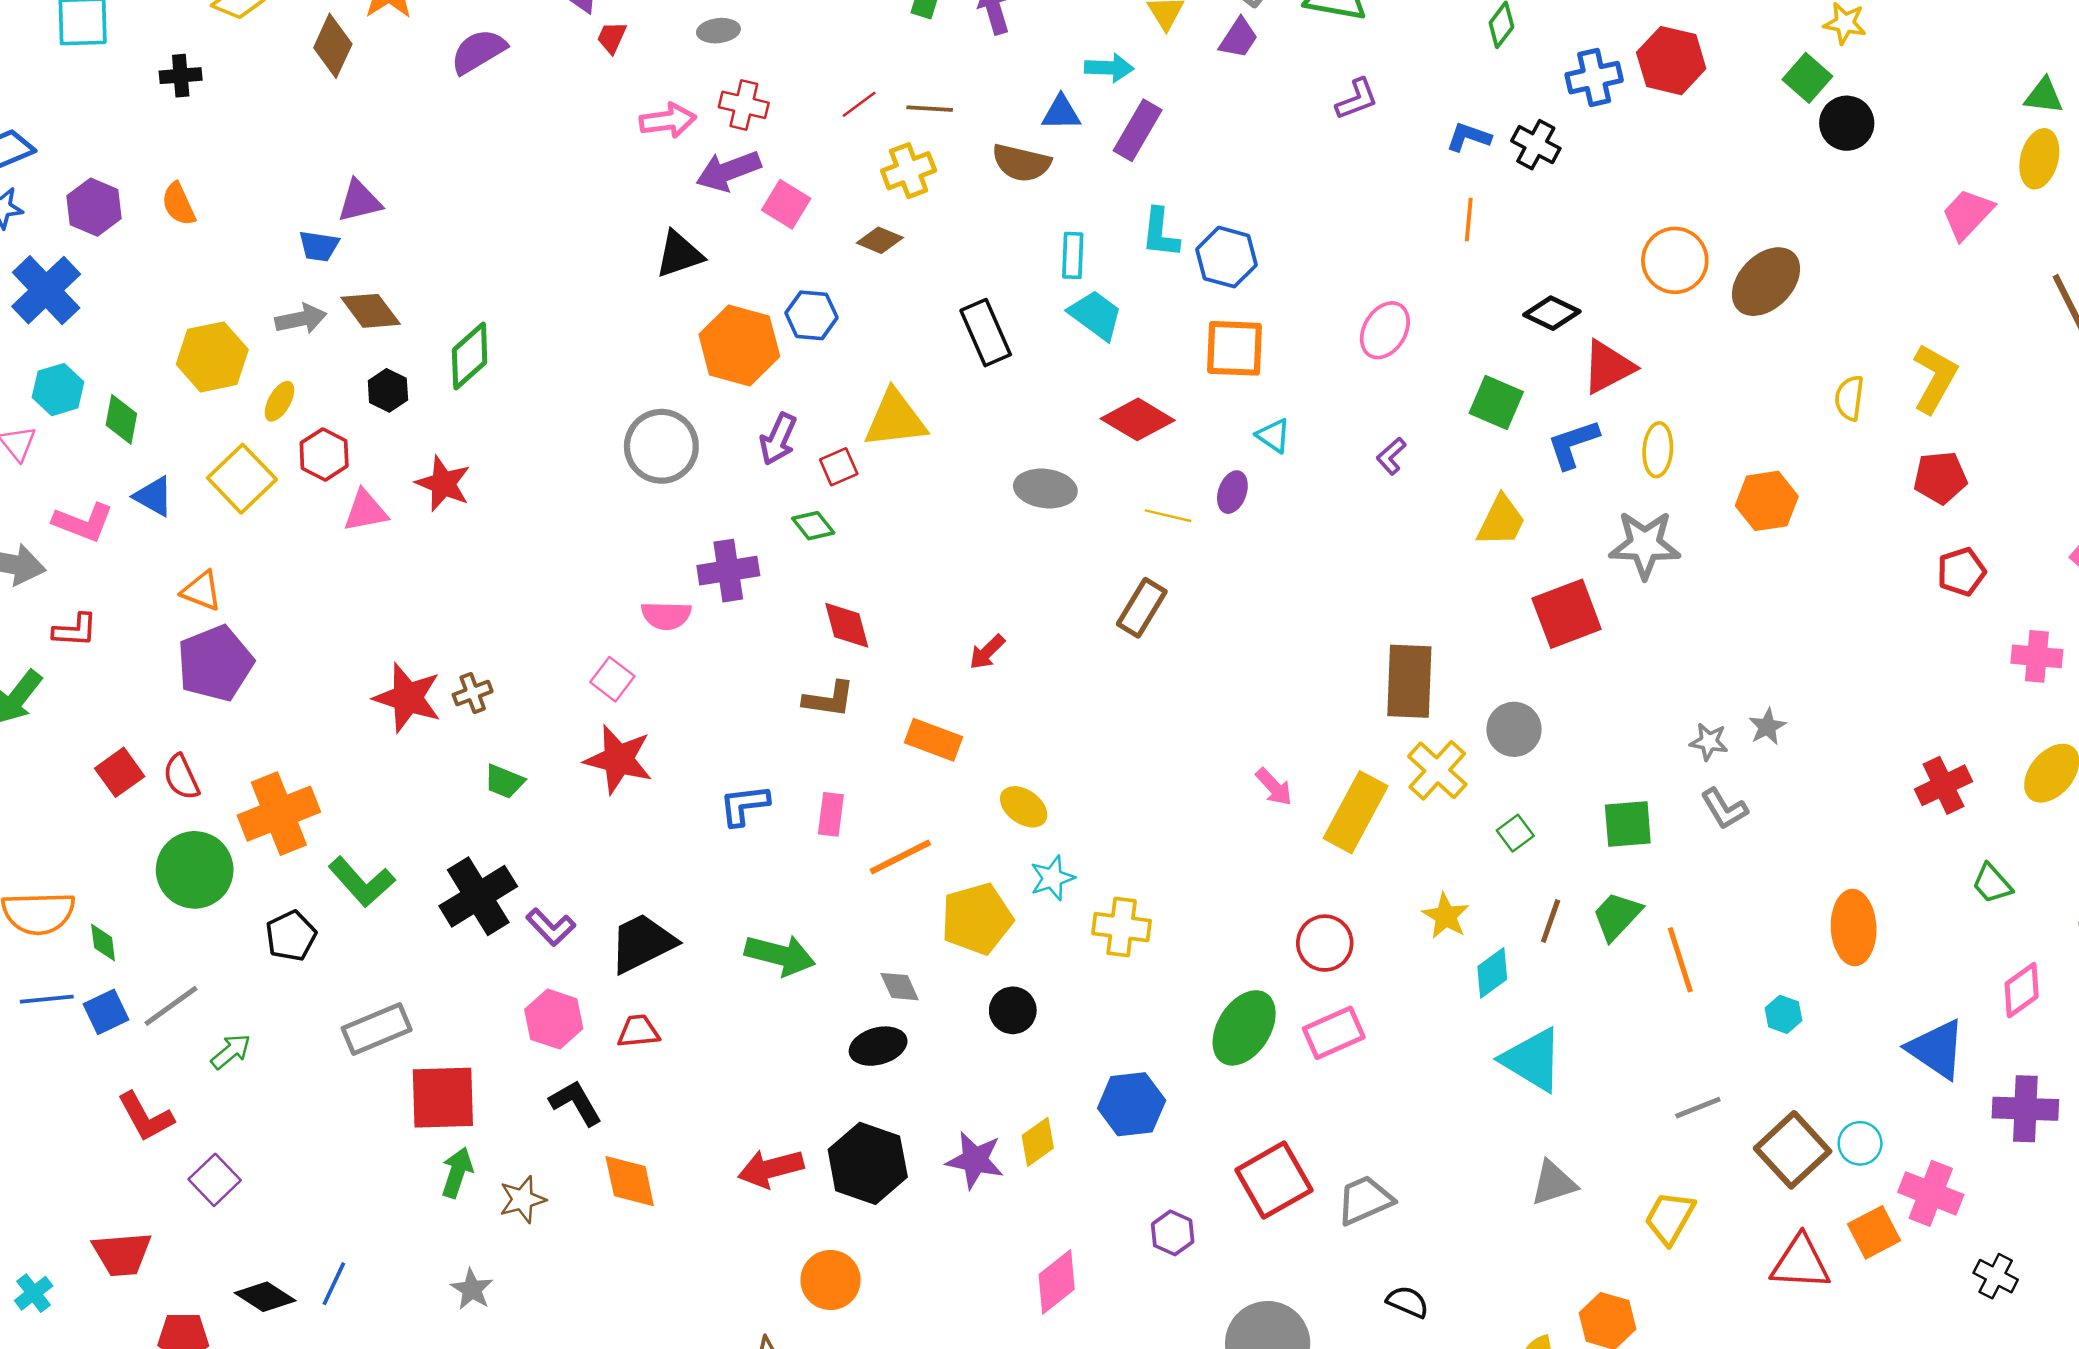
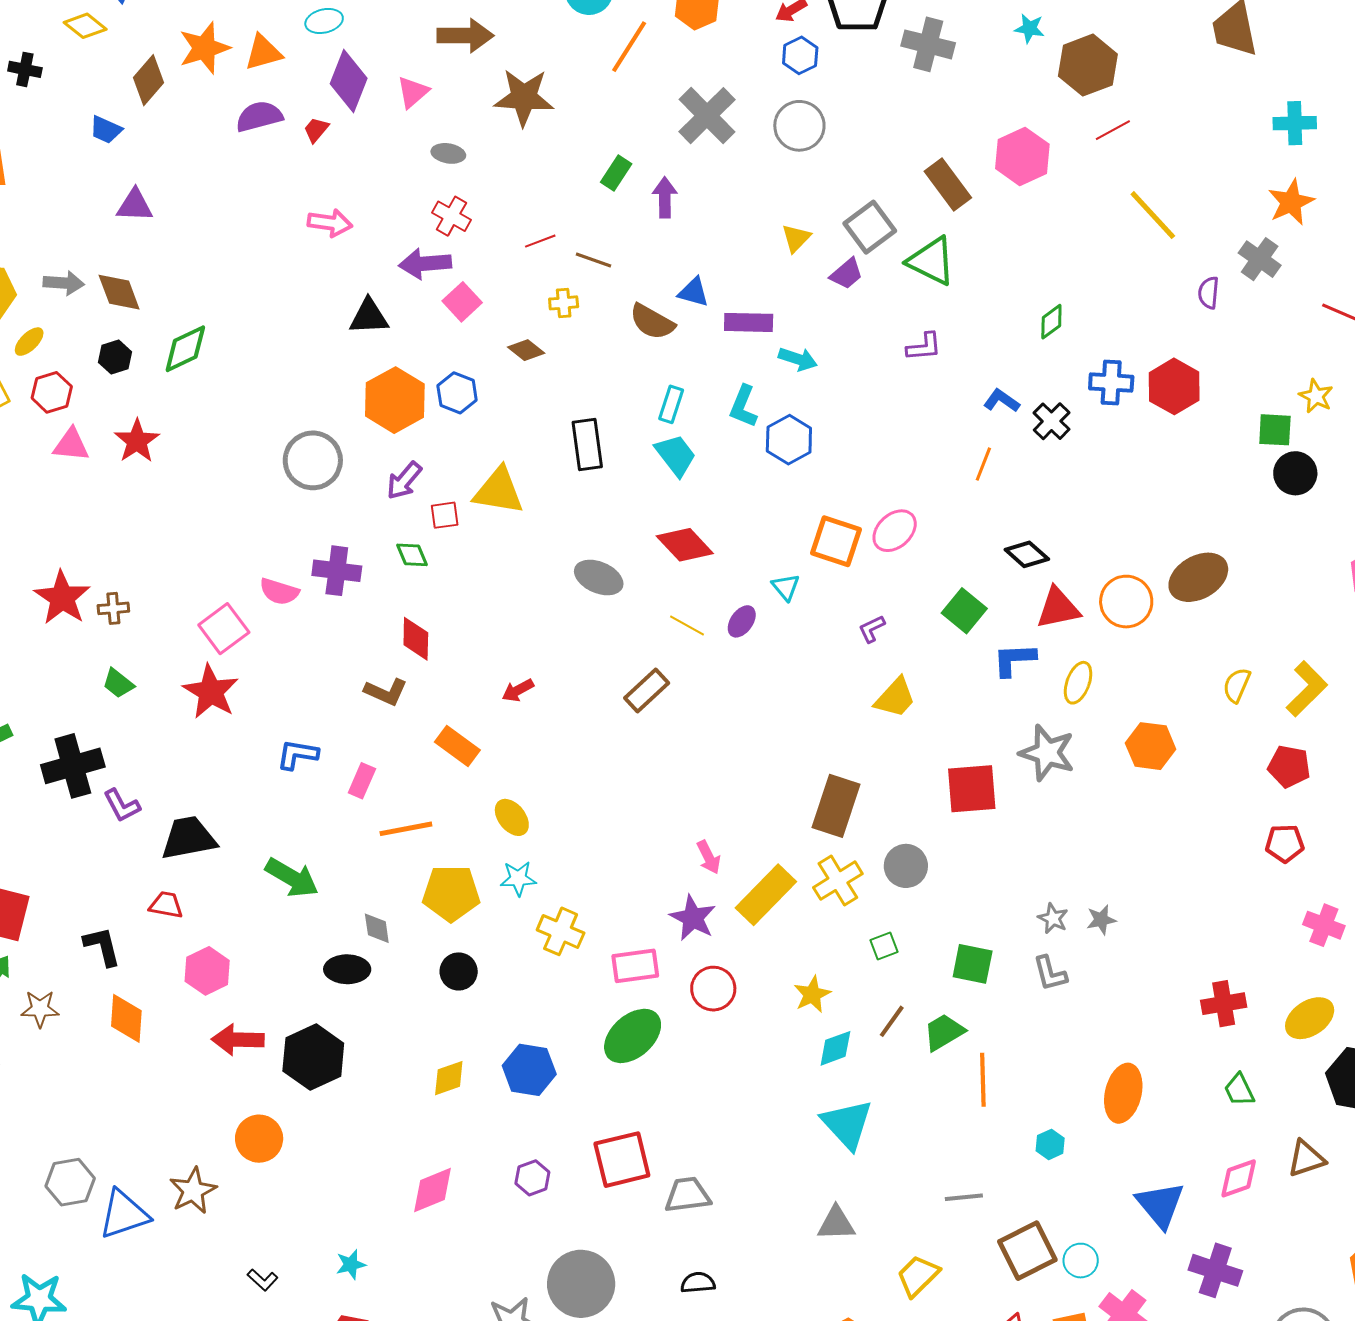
red trapezoid: (612, 37) -> (316, 130), moved
cyan arrow: (1109, 68) -> (798, 359), moved
green square: (1807, 78) -> (1275, 430), turned 36
pink arrow: (668, 120) -> (330, 223), moved
purple rectangle: (1138, 130) -> (749, 322), turned 45
yellow cross: (909, 171) -> (564, 303), size x0.7
blue trapezoid: (319, 246) -> (106, 130), moved
orange circle: (1675, 260) -> (1126, 602), moved
orange square: (1234, 348) -> (836, 541), moved
yellow trapezoid: (1501, 521) -> (895, 698), moved
pink square: (612, 679) -> (224, 629), size x1.4
pink hexagon: (554, 1019) -> (207, 971), moved
pink rectangle: (1334, 1033) -> (635, 966), moved
purple star: (975, 1160) -> (693, 918), moved
black semicircle: (1408, 1302) -> (698, 1283), turned -44

